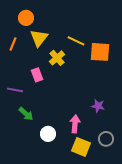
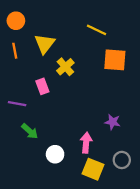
orange circle: (26, 18) -> (16, 21), moved
yellow line: (76, 41) -> (96, 30), moved
orange line: (13, 44) -> (15, 51), turned -32

